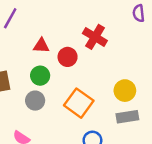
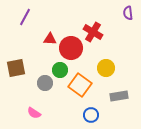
red circle: (68, 57) -> (71, 48), size x1.5
green circle: (40, 76) -> (60, 70), moved
yellow circle: (125, 91) -> (106, 68), moved

